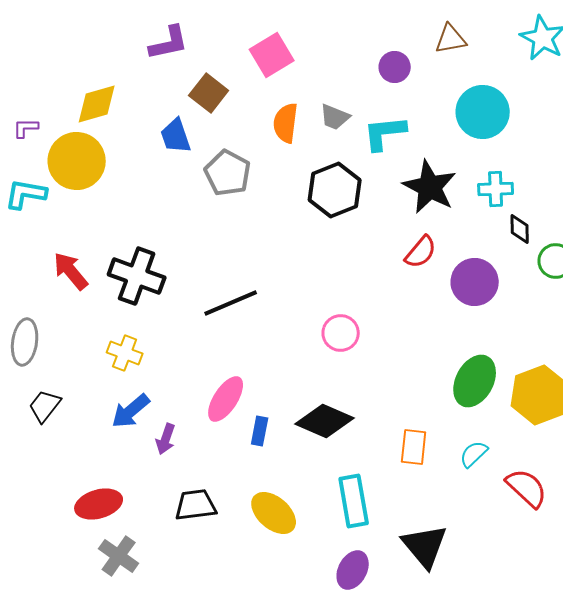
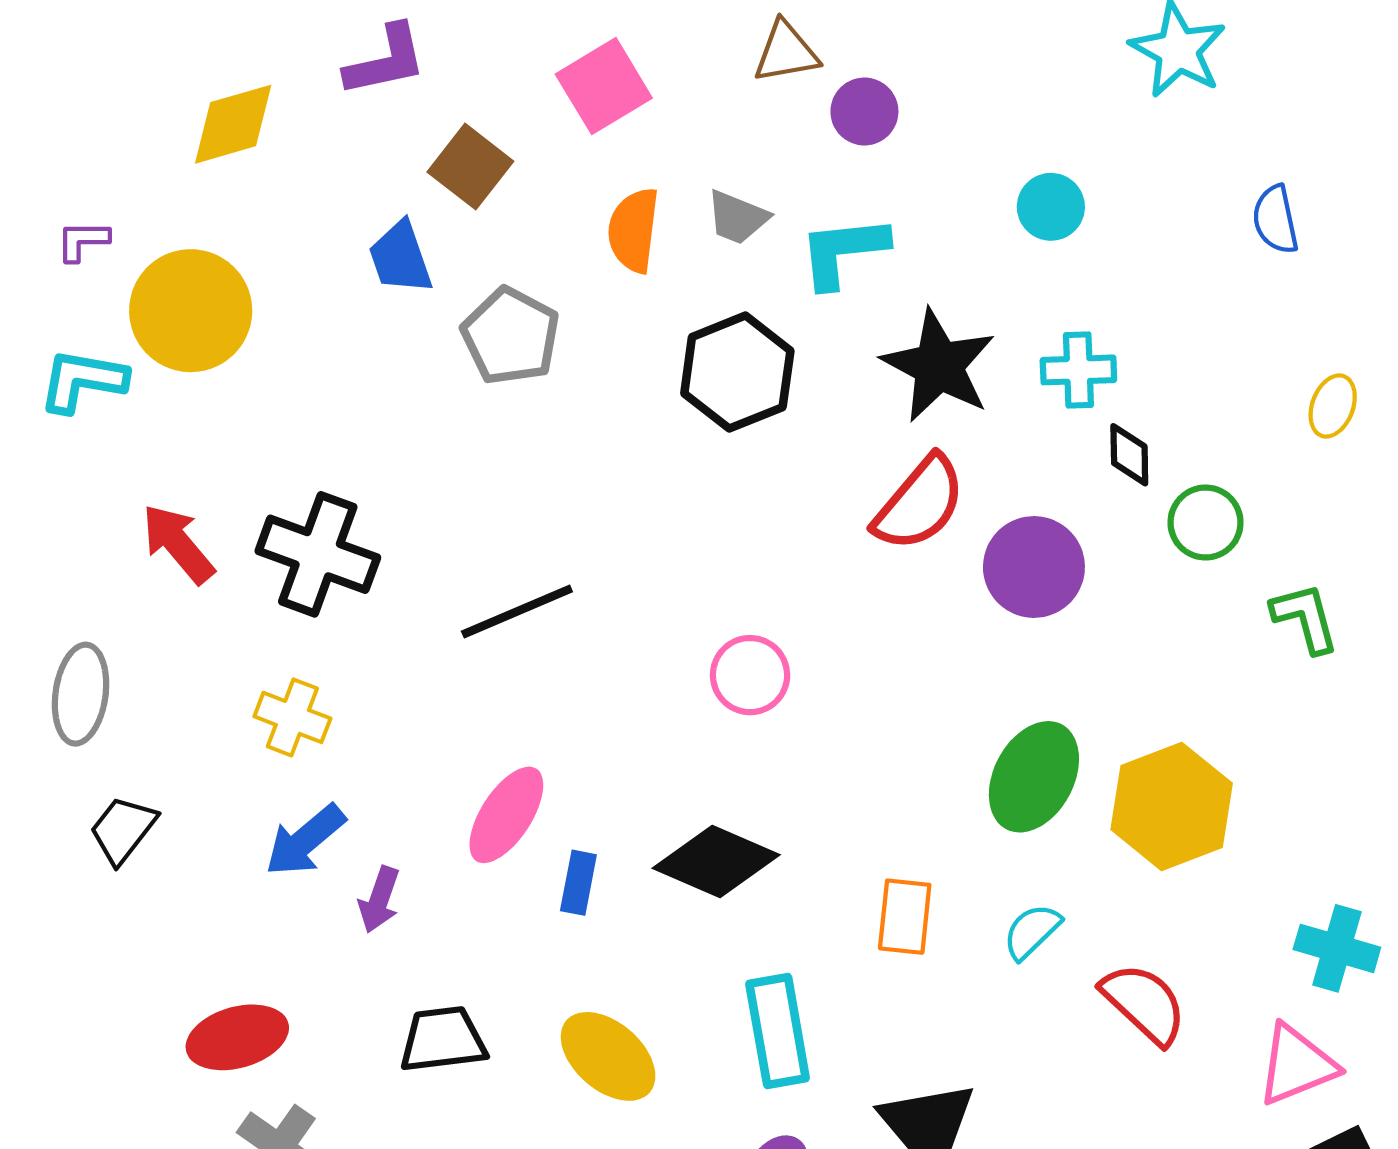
brown triangle: (451, 39) -> (786, 52), moved
yellow diamond: (97, 104) -> (233, 124), moved
cyan circle: (483, 112) -> (1051, 207), size x0.6
red semicircle: (421, 252) -> (920, 503), size x1.4

